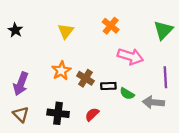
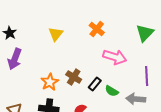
orange star: (61, 71) -> (50, 82), moved
purple arrow: (21, 84) -> (15, 59), moved
black rectangle: (108, 86) -> (95, 84), turned -48

